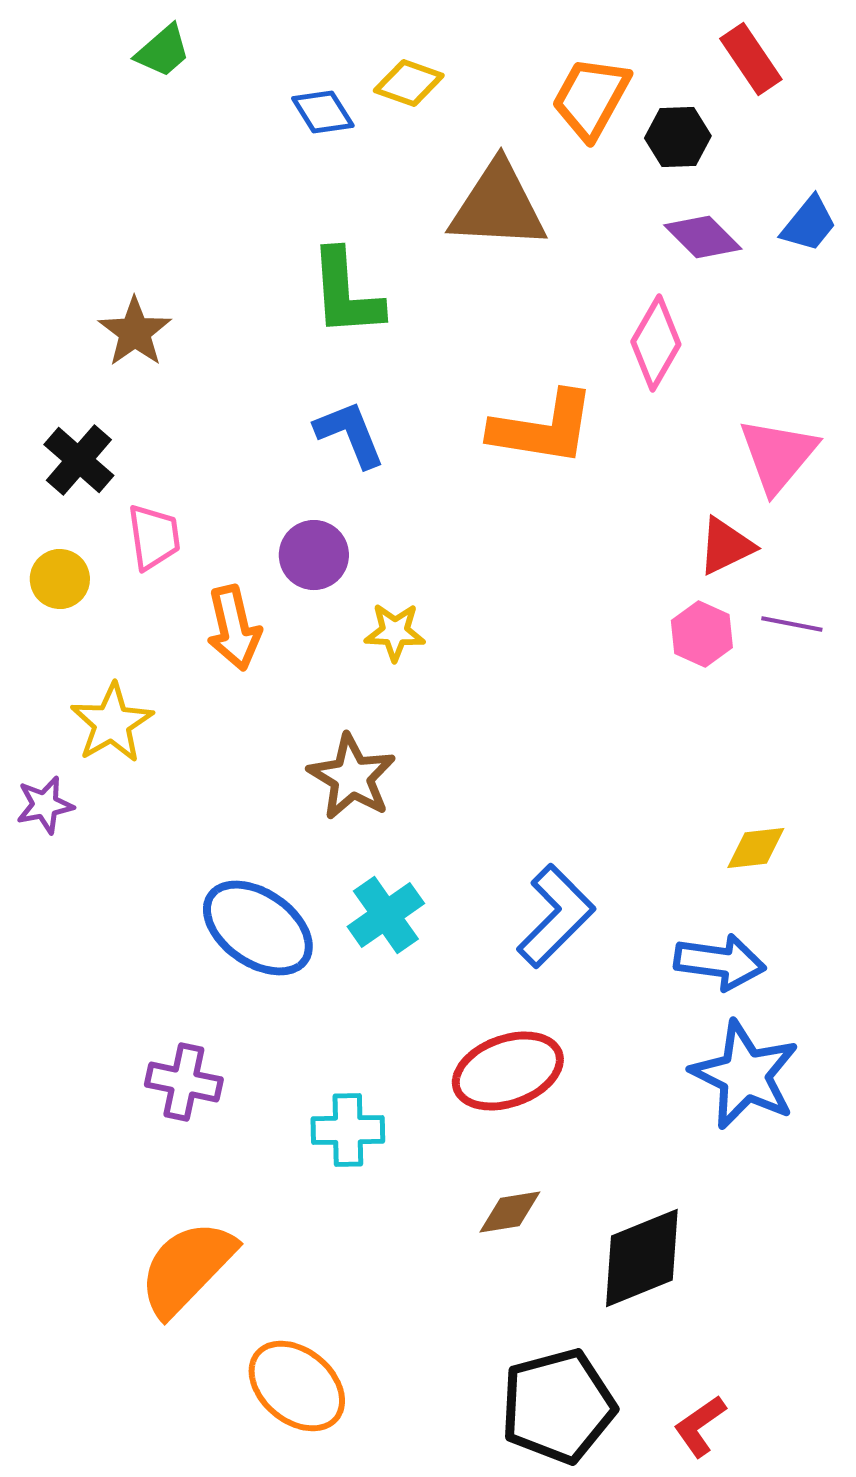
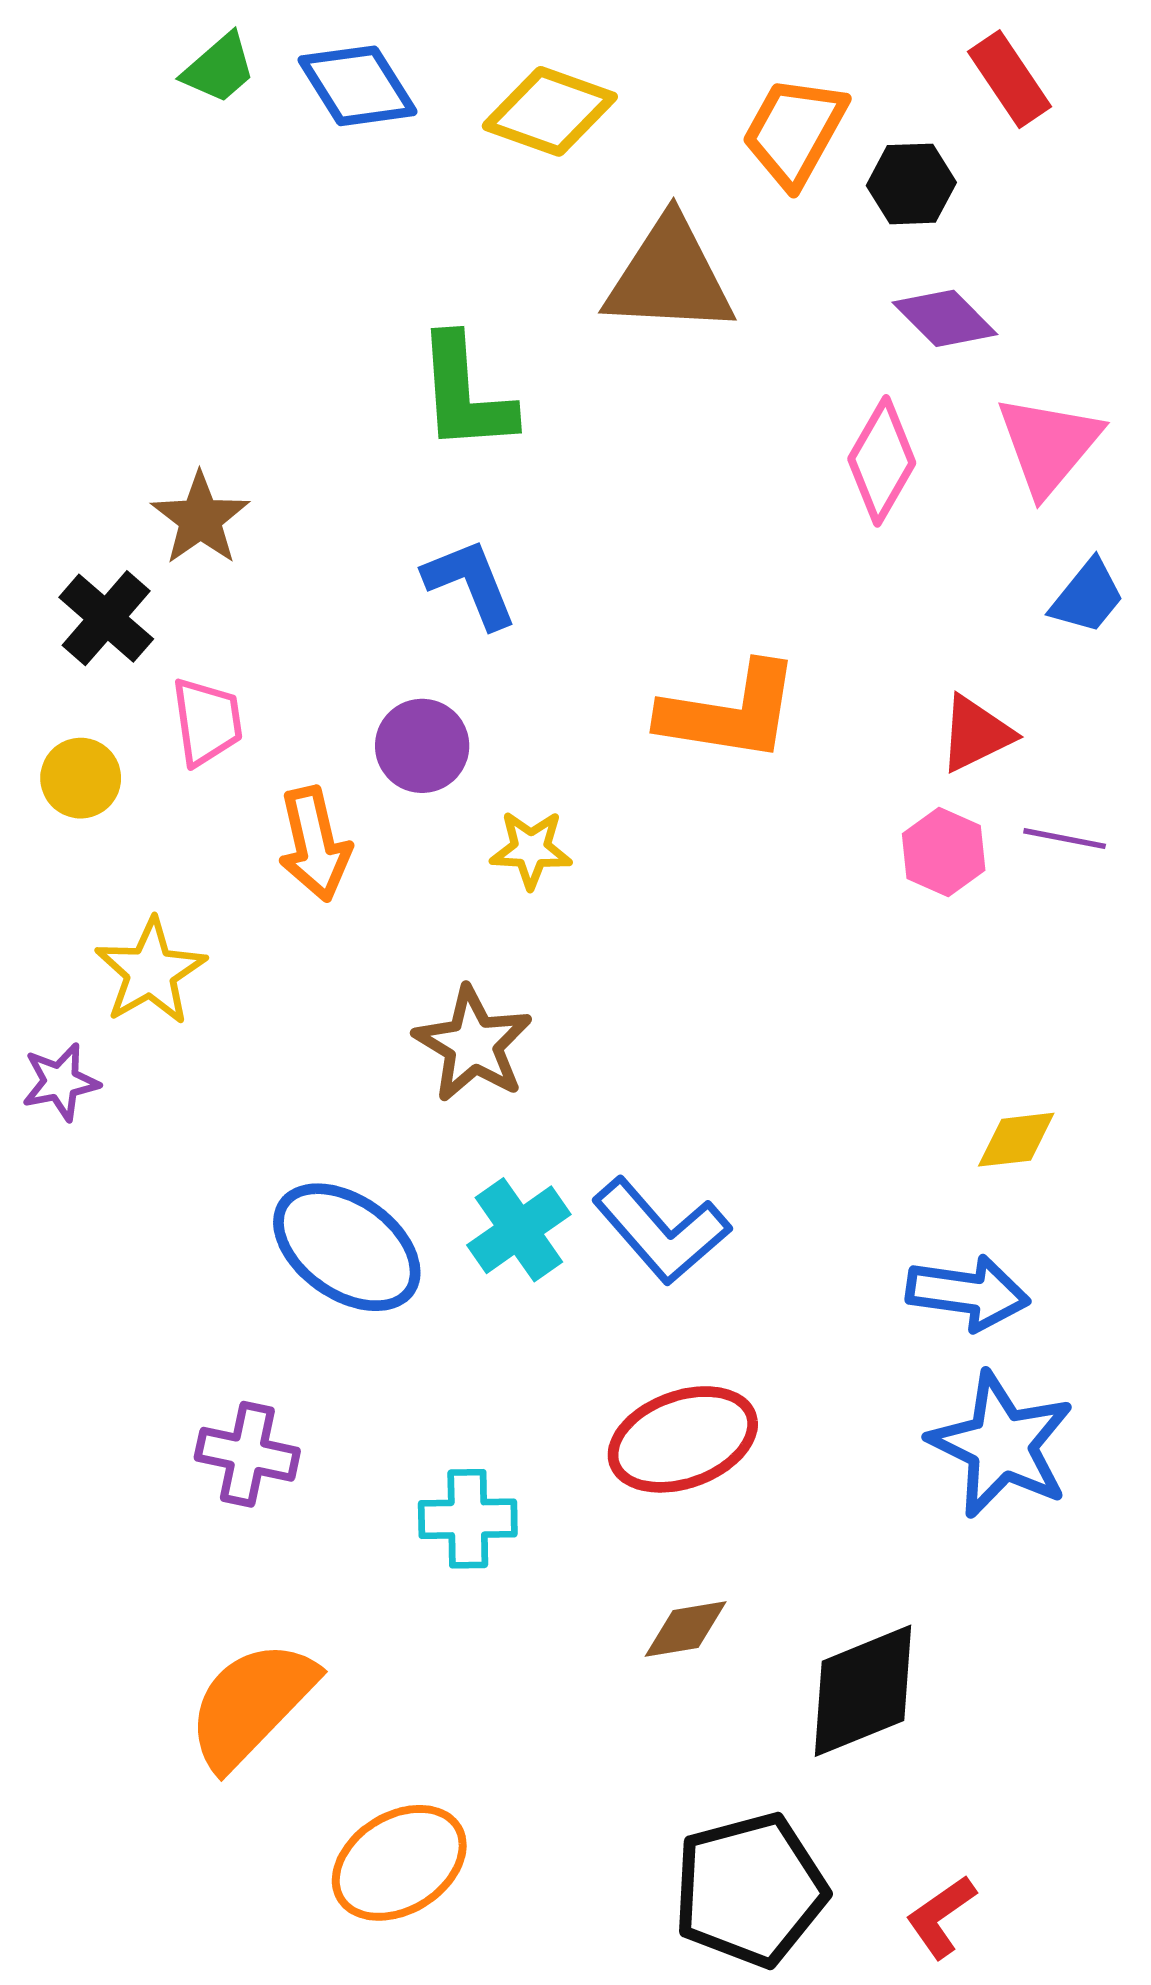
yellow diamond: (409, 83) -> (550, 111), size x1.4
blue diamond: (323, 112) -> (358, 86), moved, size x1.4
blue trapezoid: (809, 224) -> (1087, 597), moved
brown star: (135, 332) -> (200, 519), moved
orange L-shape: (543, 428) -> (730, 712), moved
pink triangle: (778, 455) -> (1048, 445), moved
blue L-shape: (556, 916) -> (661, 1231), moved, turned 94
orange ellipse: (297, 1386) -> (399, 1863), turned -72

